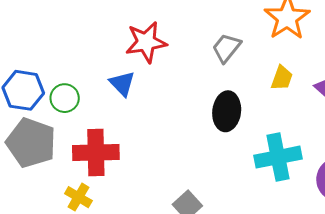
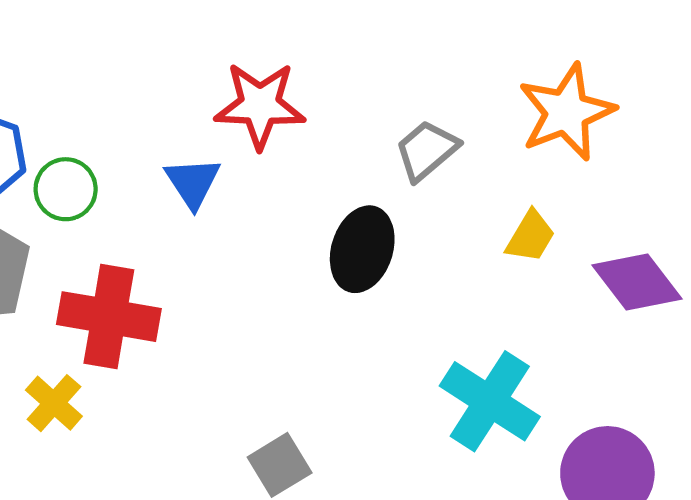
black ellipse: (227, 111) -> (362, 249), moved
cyan cross: (278, 157) -> (490, 401), turned 33

